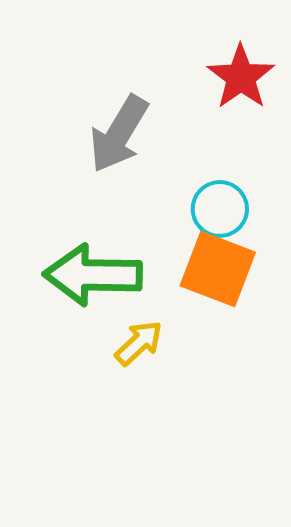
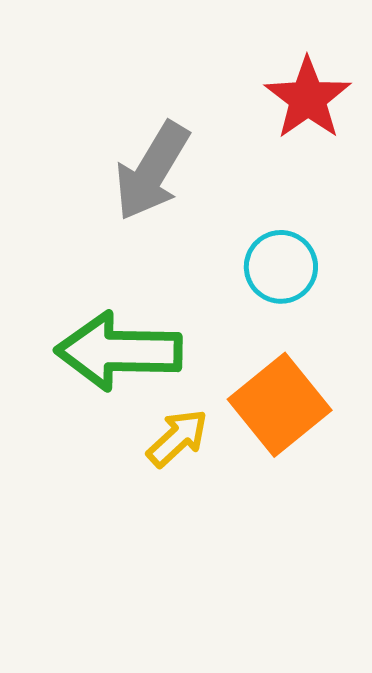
orange square: (218, 269) -> (280, 405), moved, turned 30

